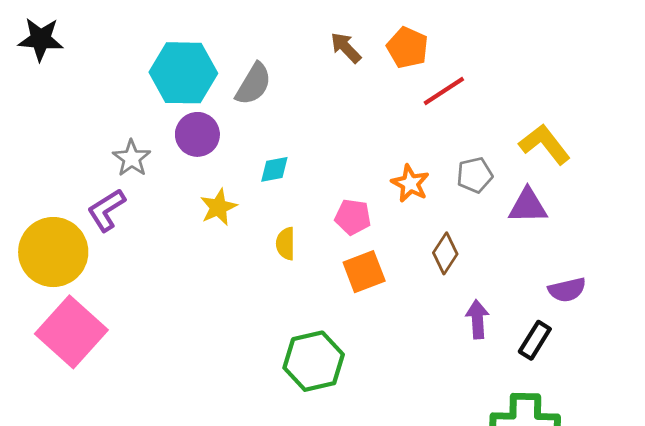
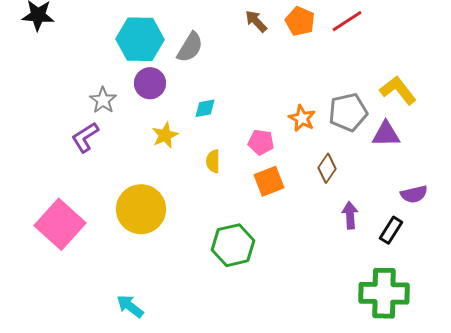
red line: (444, 91) -> (347, 21), moved
gray pentagon: (475, 175) -> (348, 112), size x1.5
yellow circle: (53, 252) -> (141, 209), moved

